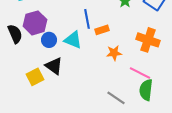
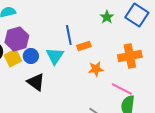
cyan triangle: (73, 40) -> (55, 56), turned 42
orange cross: (148, 40) -> (130, 56), turned -30
yellow square: (35, 77) -> (13, 58), moved

